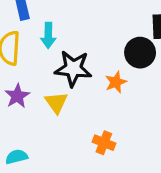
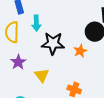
yellow triangle: (56, 103) -> (42, 75), moved

